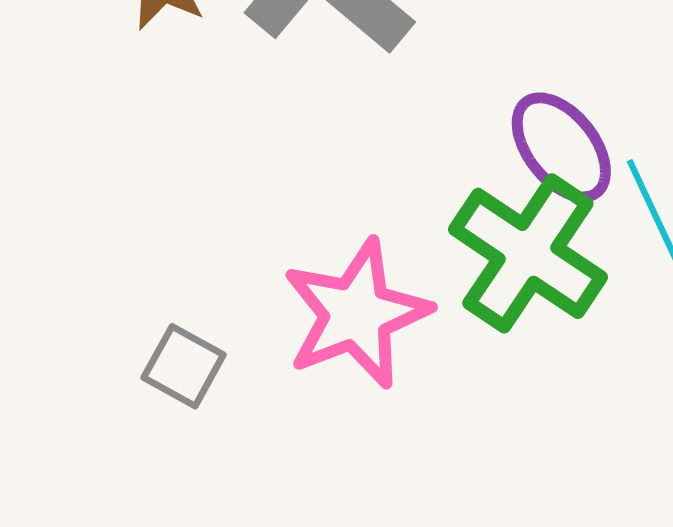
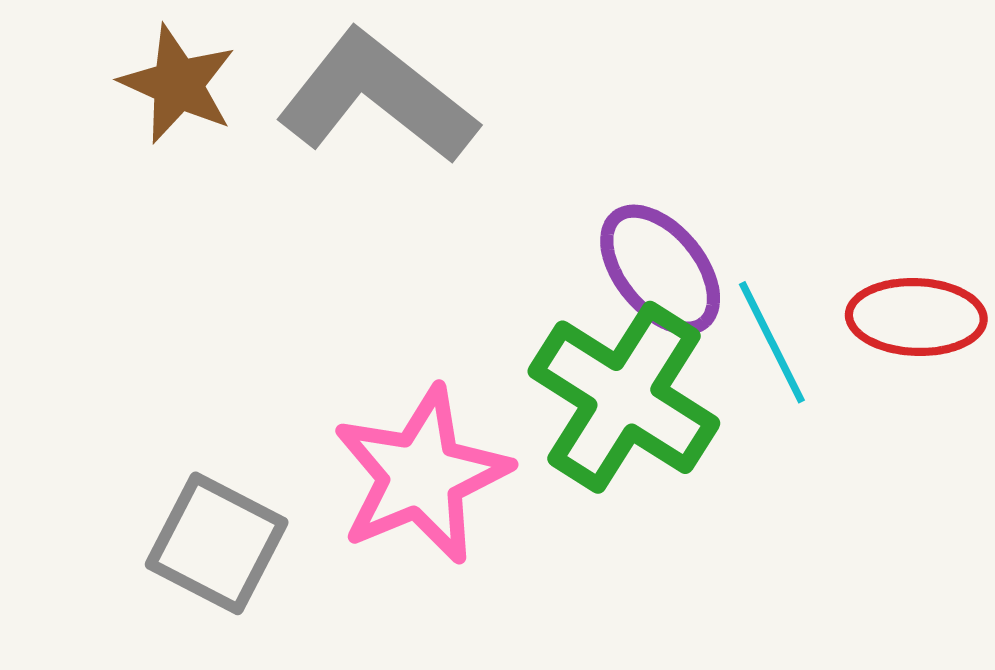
gray square: (184, 366) -> (217, 543), size x1.4

